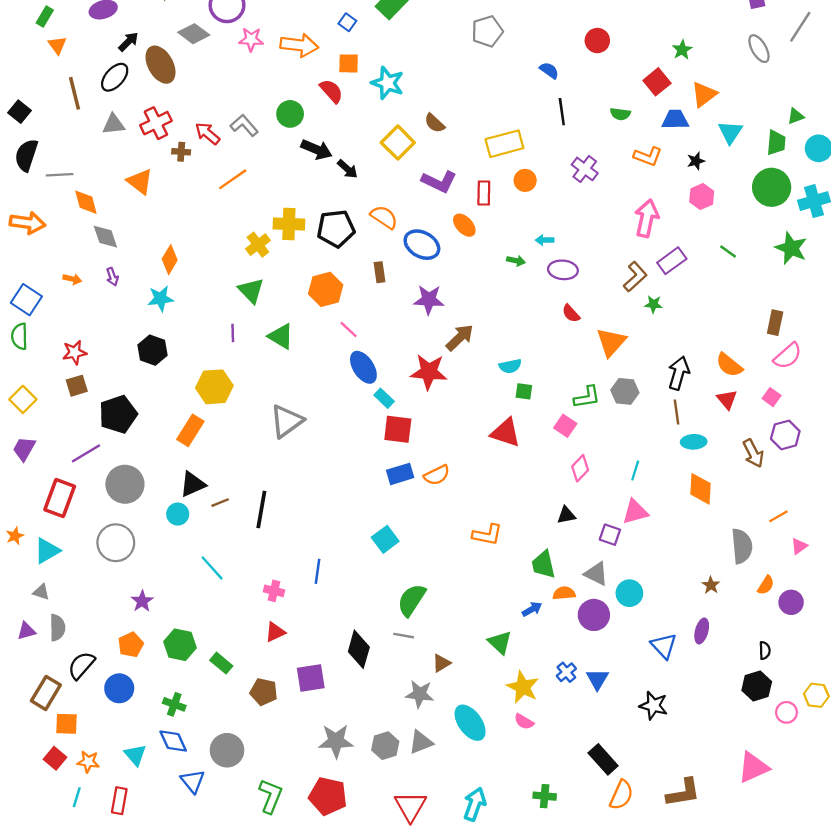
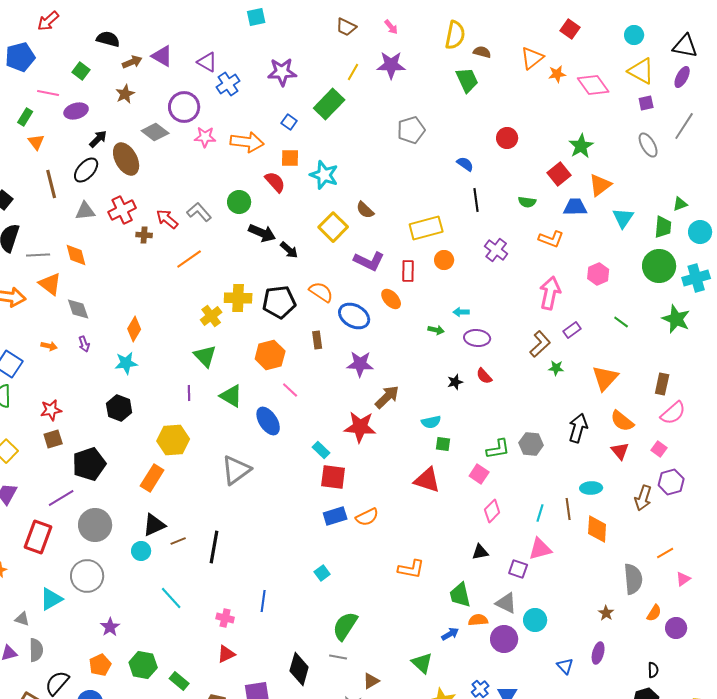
green star: (682, 50) -> (581, 146), size x1.4
black star: (696, 161) -> (455, 382), moved
orange triangle: (140, 182) -> (50, 284), moved
orange diamond: (86, 202) -> (76, 255), moved
purple rectangle: (672, 261) -> (572, 330), size x0.7
orange triangle: (611, 342) -> (605, 378), moved
blue ellipse: (363, 367) -> (268, 421), moved
brown line: (676, 412) -> (568, 509), moved
brown arrow: (753, 453) -> (643, 498), turned 45
cyan square: (385, 539) -> (322, 573), size x0.7
cyan triangle: (47, 551) -> (51, 599), moved
blue triangle: (664, 646) -> (565, 666), size x0.7

